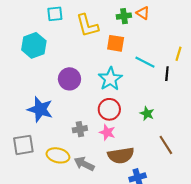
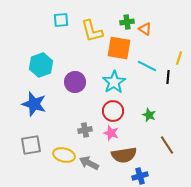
orange triangle: (143, 13) -> (145, 29), moved
orange square: (116, 43) -> (119, 48), size x1.4
cyan hexagon: (34, 45) -> (41, 65), moved
blue star: (40, 109) -> (34, 104), moved

